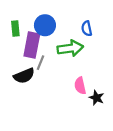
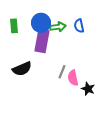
purple rectangle: (32, 45) -> (42, 41), moved
green arrow: (70, 48) -> (58, 27), moved, size x0.7
gray line: (41, 63) -> (62, 72), moved

